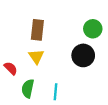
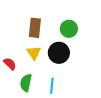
green circle: (93, 29) -> (69, 29), moved
black circle: (83, 55) -> (59, 53), moved

